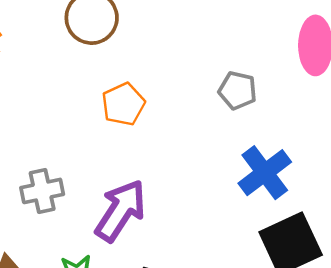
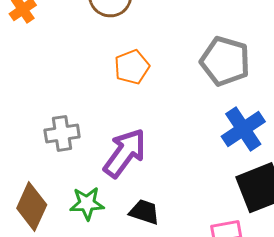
gray pentagon: (238, 90) -> (225, 61), size x1.6

